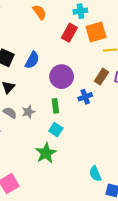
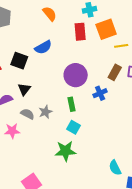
red rectangle: (69, 33) -> (80, 32), turned -30
blue semicircle: (32, 60) -> (43, 47), moved, turned 36
green star: (46, 153) -> (65, 151), turned 30

